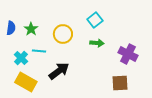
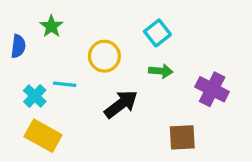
green star: (31, 29) -> (51, 26), moved
black arrow: (59, 71) -> (121, 104), moved
brown square: (120, 83) -> (182, 137), moved

